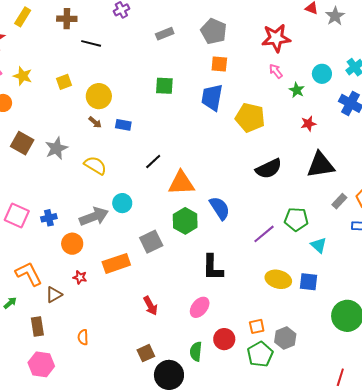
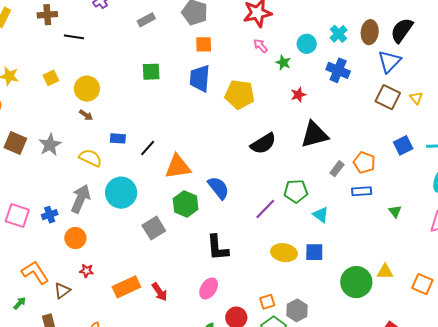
blue rectangle: (123, 125) -> (118, 138), moved
cyan circle: (122, 203) -> (121, 193), size x1.6
gray arrow: (94, 217) -> (81, 199), moved, turned -40
orange rectangle: (116, 263) -> (126, 287), moved

